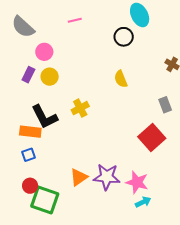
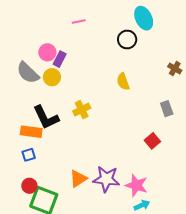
gray semicircle: (23, 27) -> (28, 73), moved
purple rectangle: (28, 75) -> (60, 59), moved
red square: (152, 137) -> (152, 141), size x0.6

